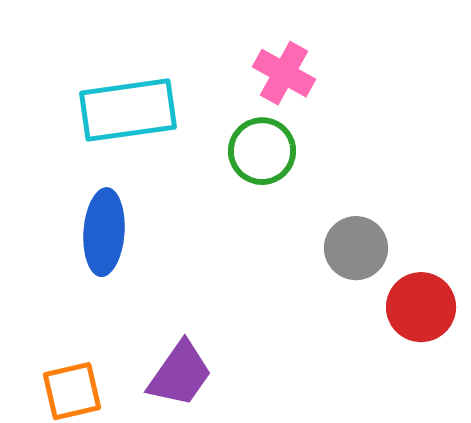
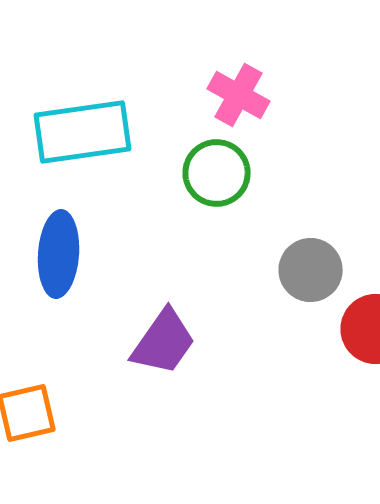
purple trapezoid: (180, 374) -> (164, 342), moved

